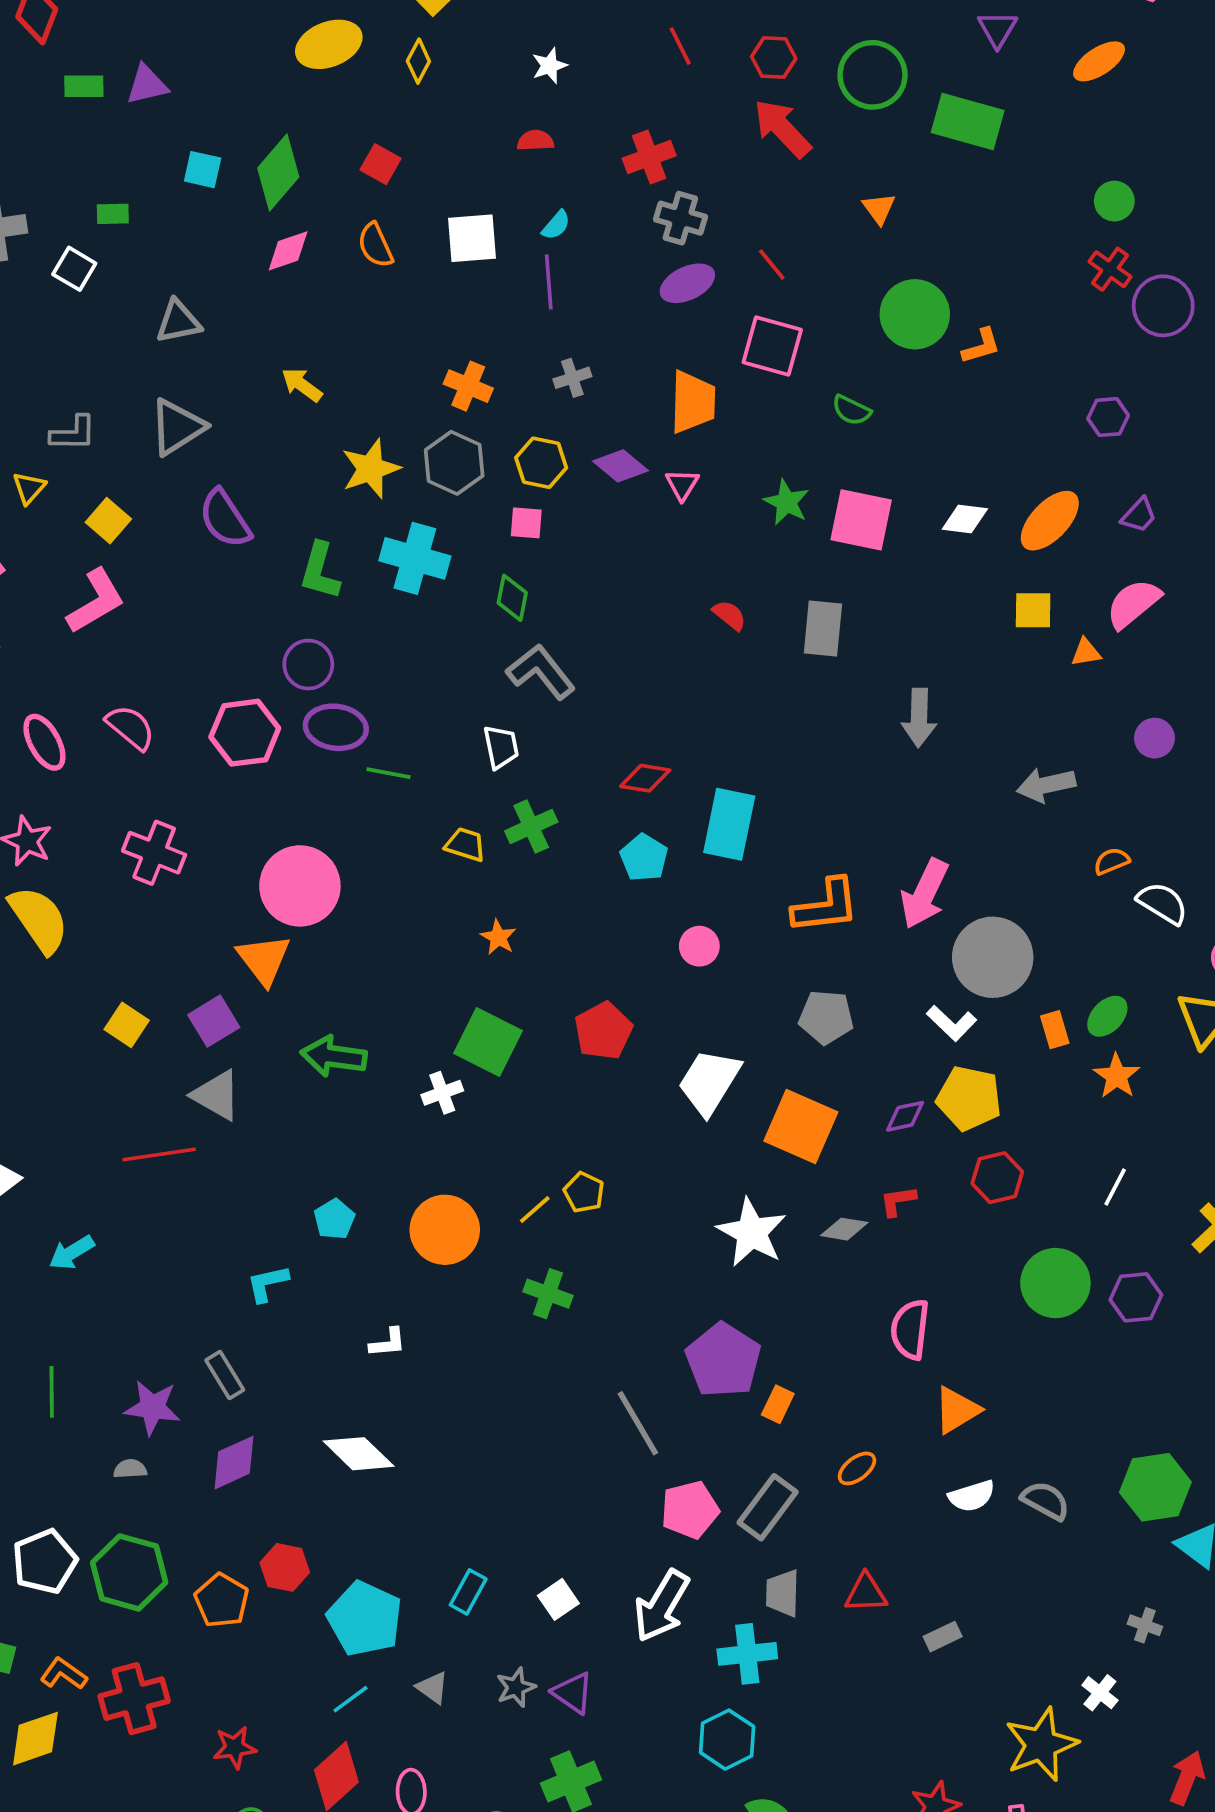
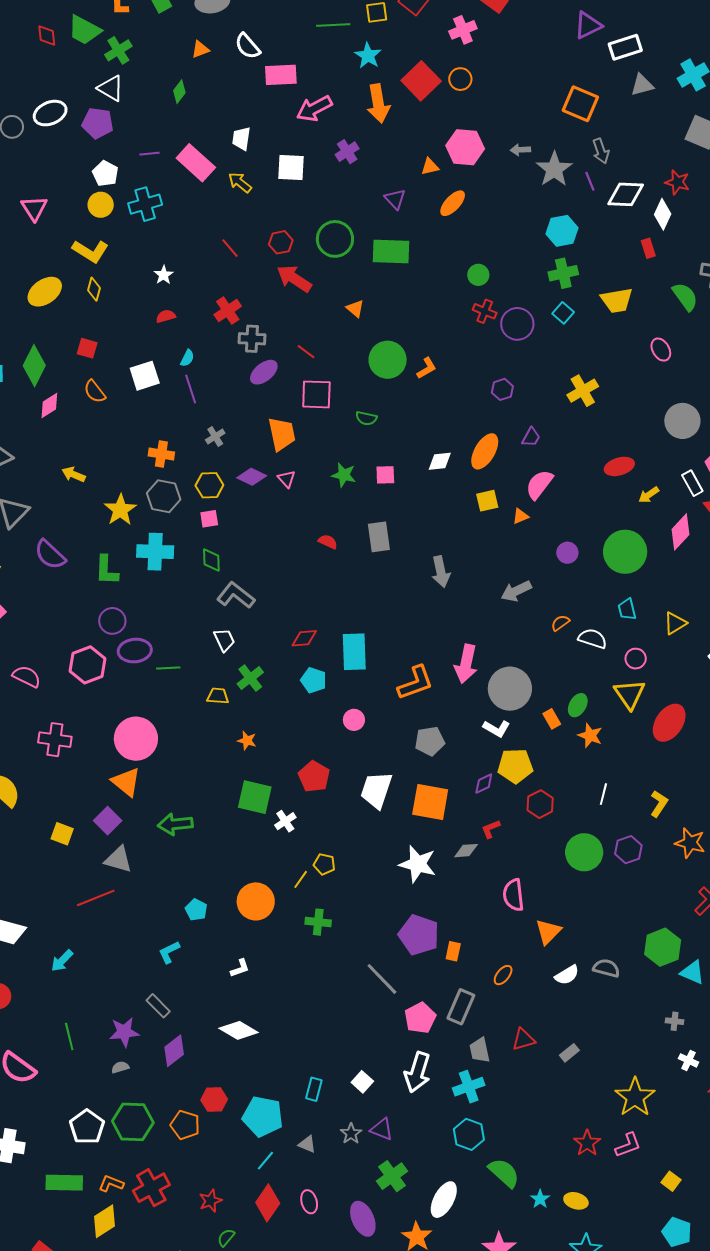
pink square: (861, 520) -> (385, 475), size x0.6
white cross: (442, 1093) -> (285, 821), moved
white cross: (1100, 1693) -> (688, 1060), moved

